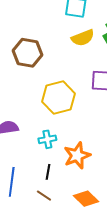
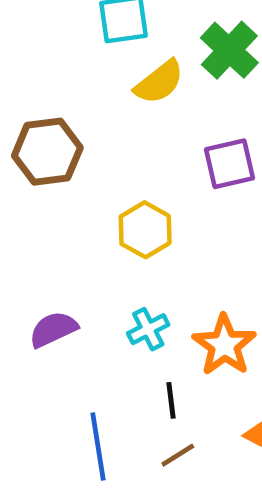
yellow hexagon: (58, 98) -> (145, 230), size x0.7
brown line: (44, 196) -> (178, 455), turned -49

